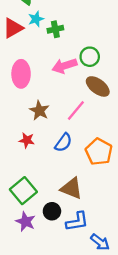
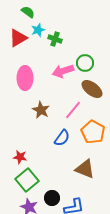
green cross: (55, 29) -> (55, 39), turned 32
red star: (27, 140) -> (20, 157), moved
orange pentagon: (99, 152) -> (93, 132), moved
brown triangle: (71, 188) -> (85, 169), moved

